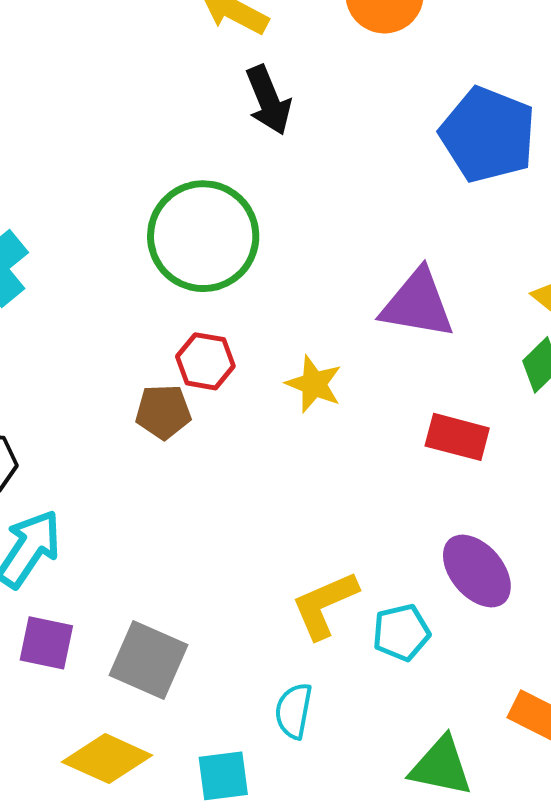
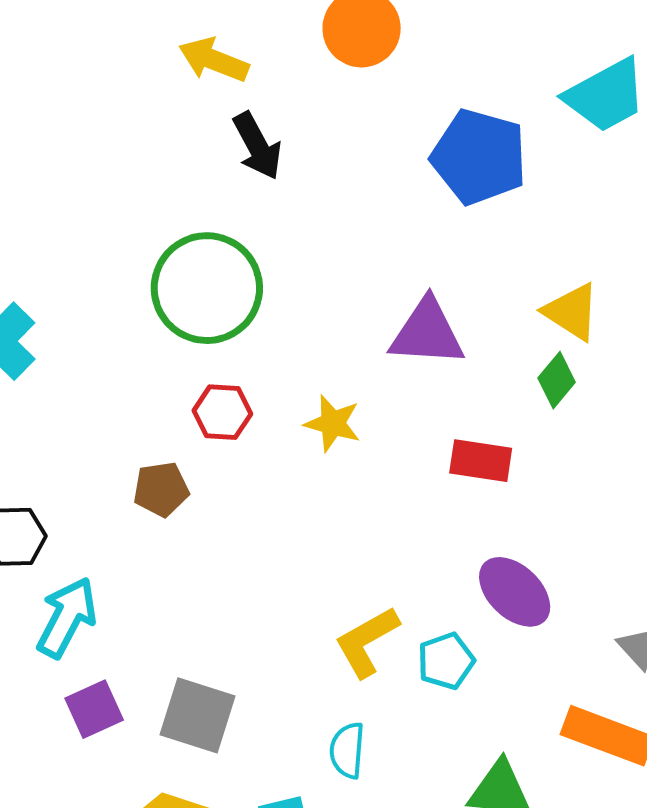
brown pentagon: (163, 412) -> (161, 489), moved
purple square: (46, 643) -> (94, 709), turned -30

